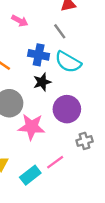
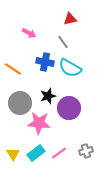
black star: (42, 82) -> (48, 96), moved
gray cross: (85, 141) -> (86, 151), moved
cyan rectangle: (30, 175) -> (36, 153), moved

